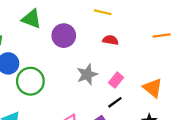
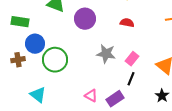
gray star: (87, 75) -> (106, 54), turned 30
black line: (115, 102) -> (131, 79), turned -32

